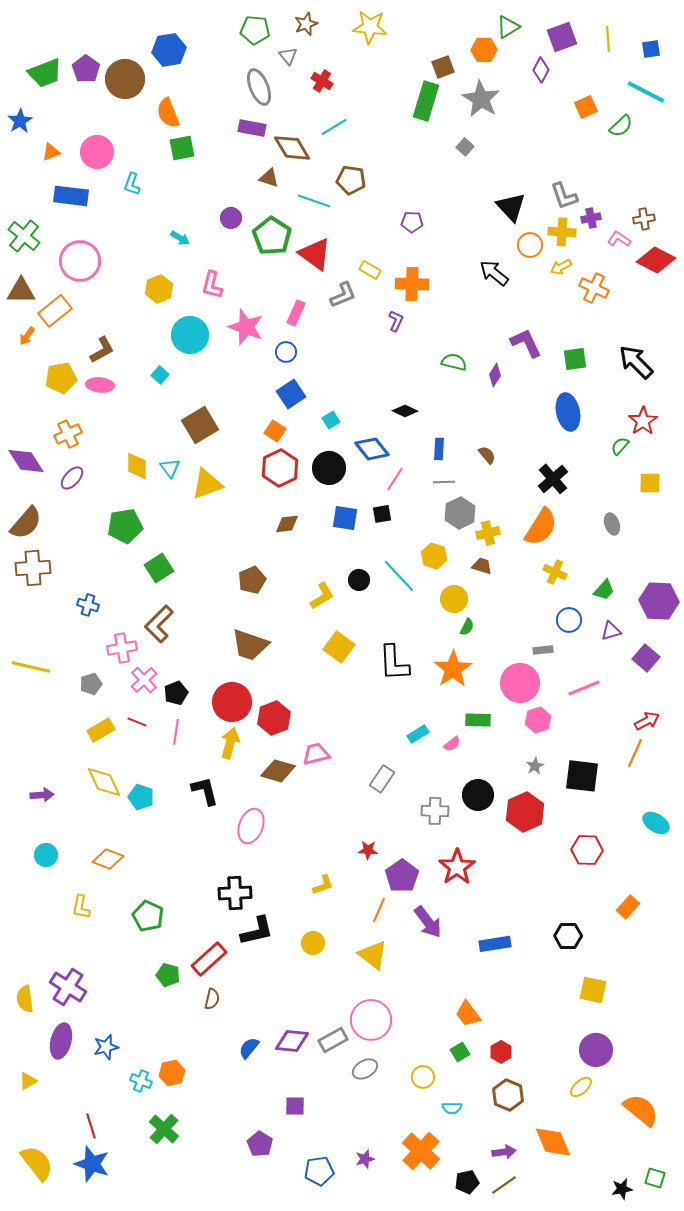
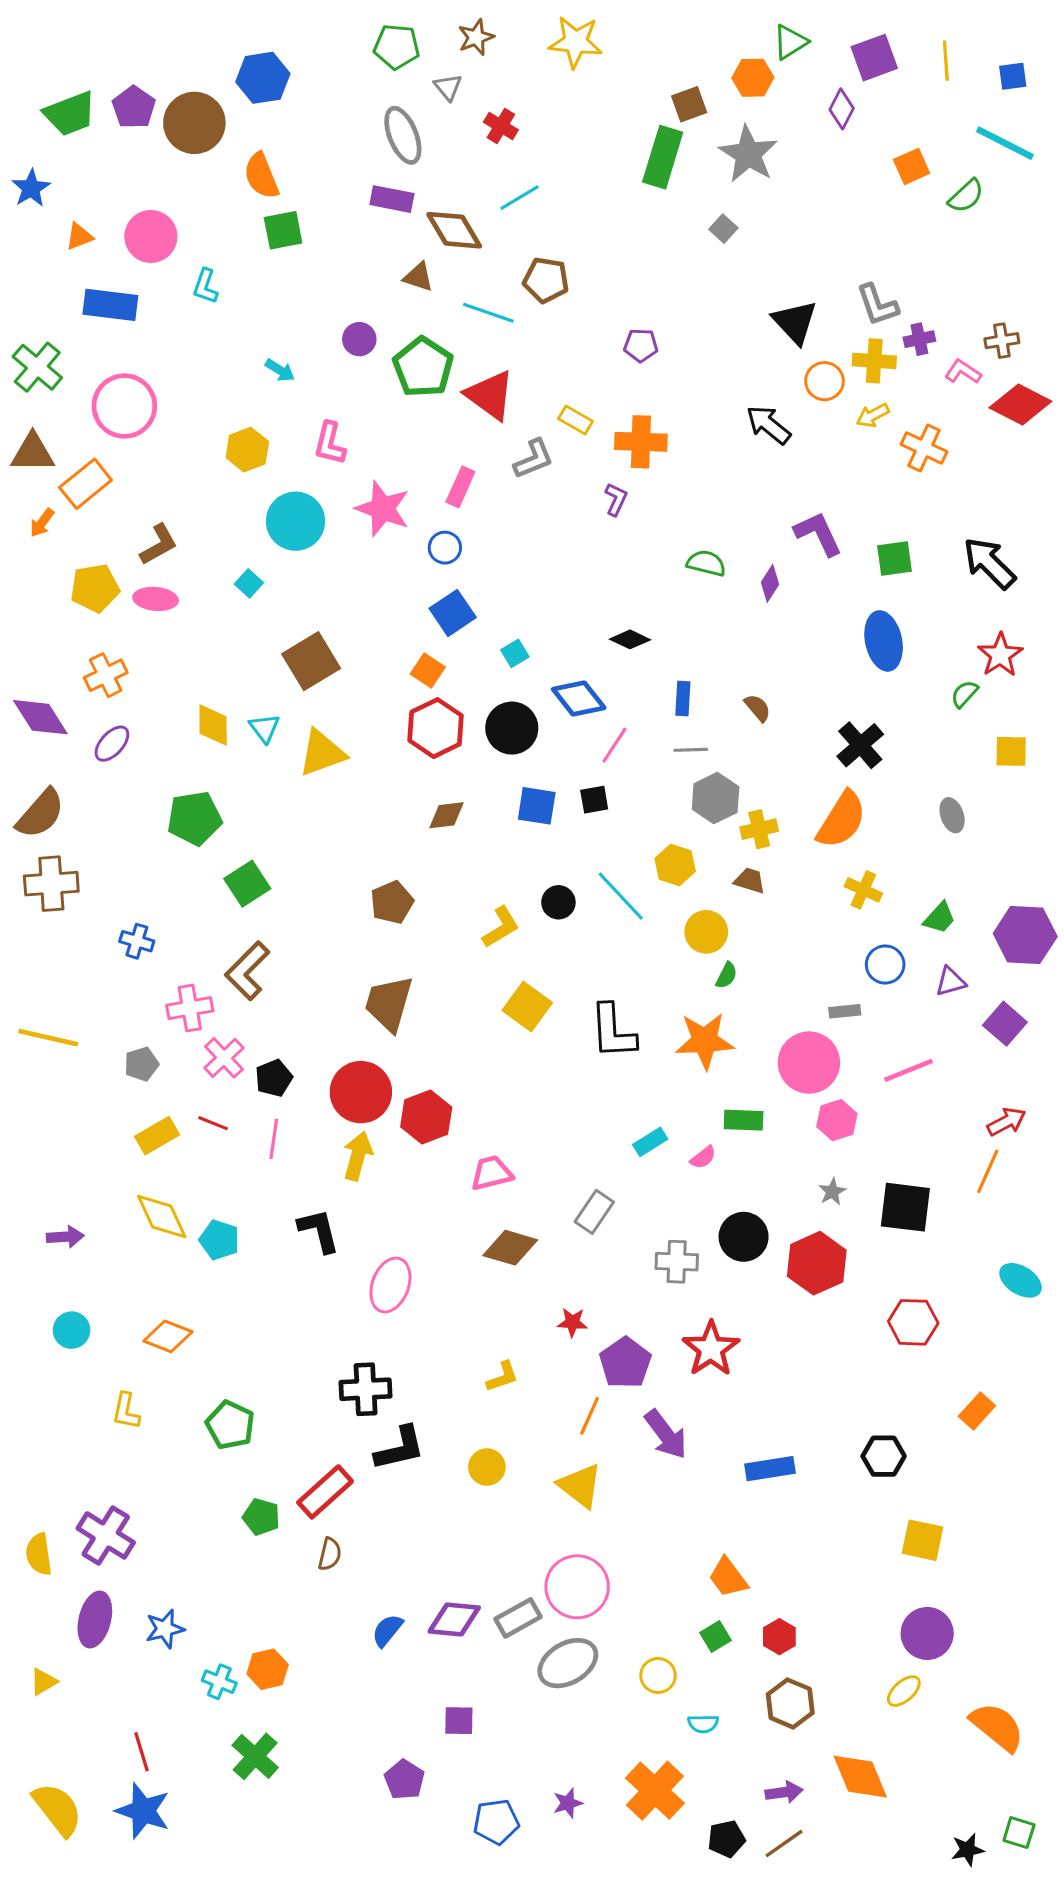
brown trapezoid: (250, 645) -> (389, 1003), turned 87
orange star: (453, 669) -> (705, 1041), turned 30
brown diamond: (278, 771) -> (510, 1248), moved
gray ellipse: (365, 1069) -> (568, 1663), size x1.5

